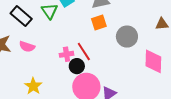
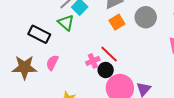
gray circle: (127, 37) -> (146, 17), moved
pink semicircle: (27, 47) -> (52, 63), turned 112

